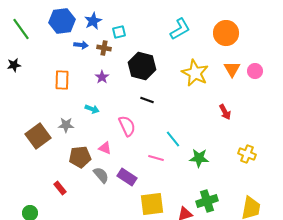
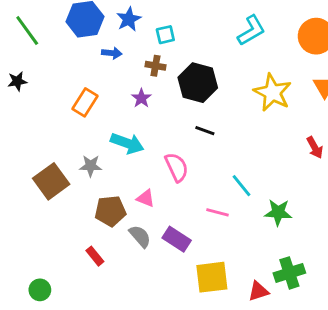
brown cross: (104, 48) -> (155, 66), moved
orange rectangle: (62, 80) -> (85, 102), turned 30
cyan arrow: (92, 109) -> (127, 143), size x1.6
red rectangle: (60, 188) -> (95, 256), moved

